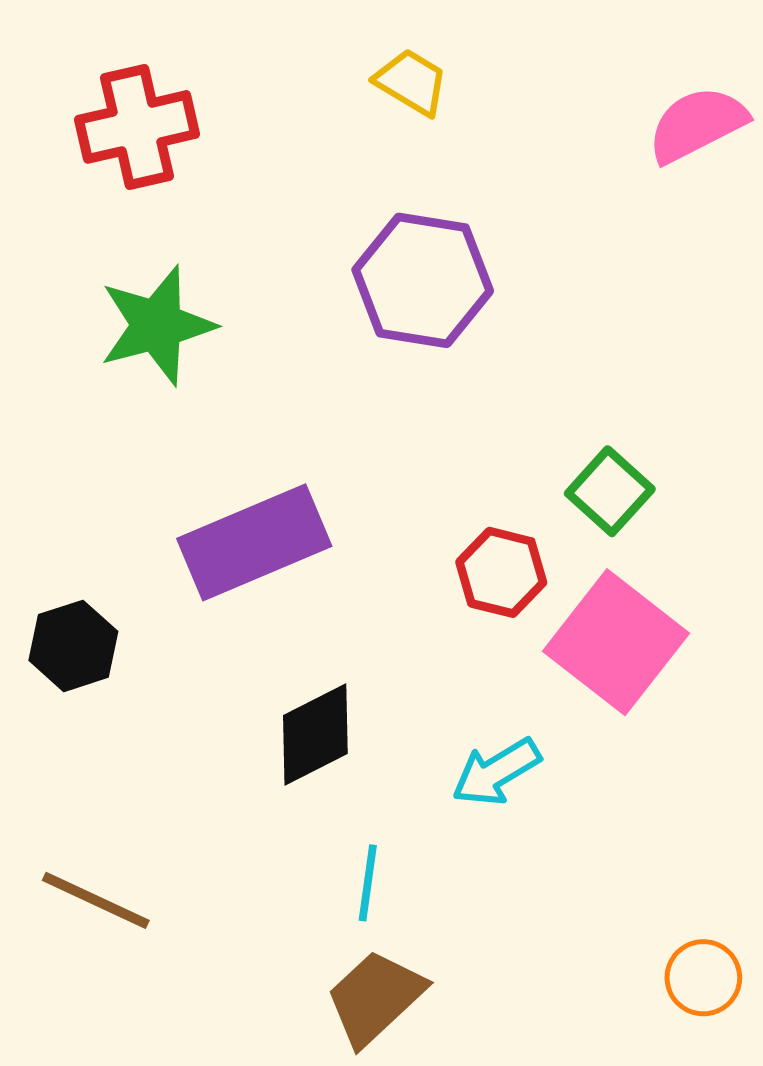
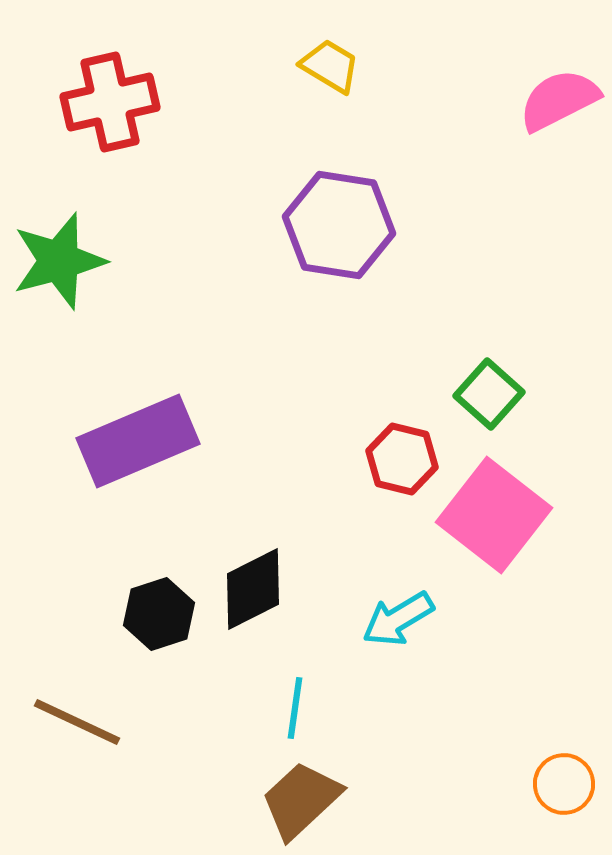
green star: (157, 325) -> (59, 261), moved
purple rectangle: (254, 542) -> (138, 441), moved
black hexagon: (73, 646) -> (159, 614), moved

